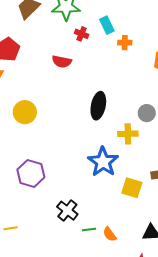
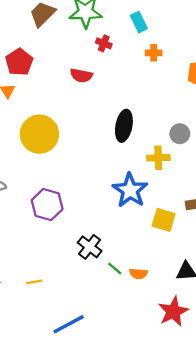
cyan rectangle: (107, 25) -> (139, 22), moved
yellow circle: (25, 112) -> (39, 134), size x1.4
yellow line: (11, 228) -> (34, 282), moved
green line: (89, 230) -> (115, 268), turned 48
orange semicircle: (110, 234) -> (138, 274), turned -49

